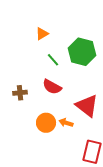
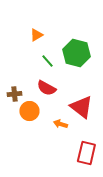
orange circle: (46, 123) -> (29, 111), moved

